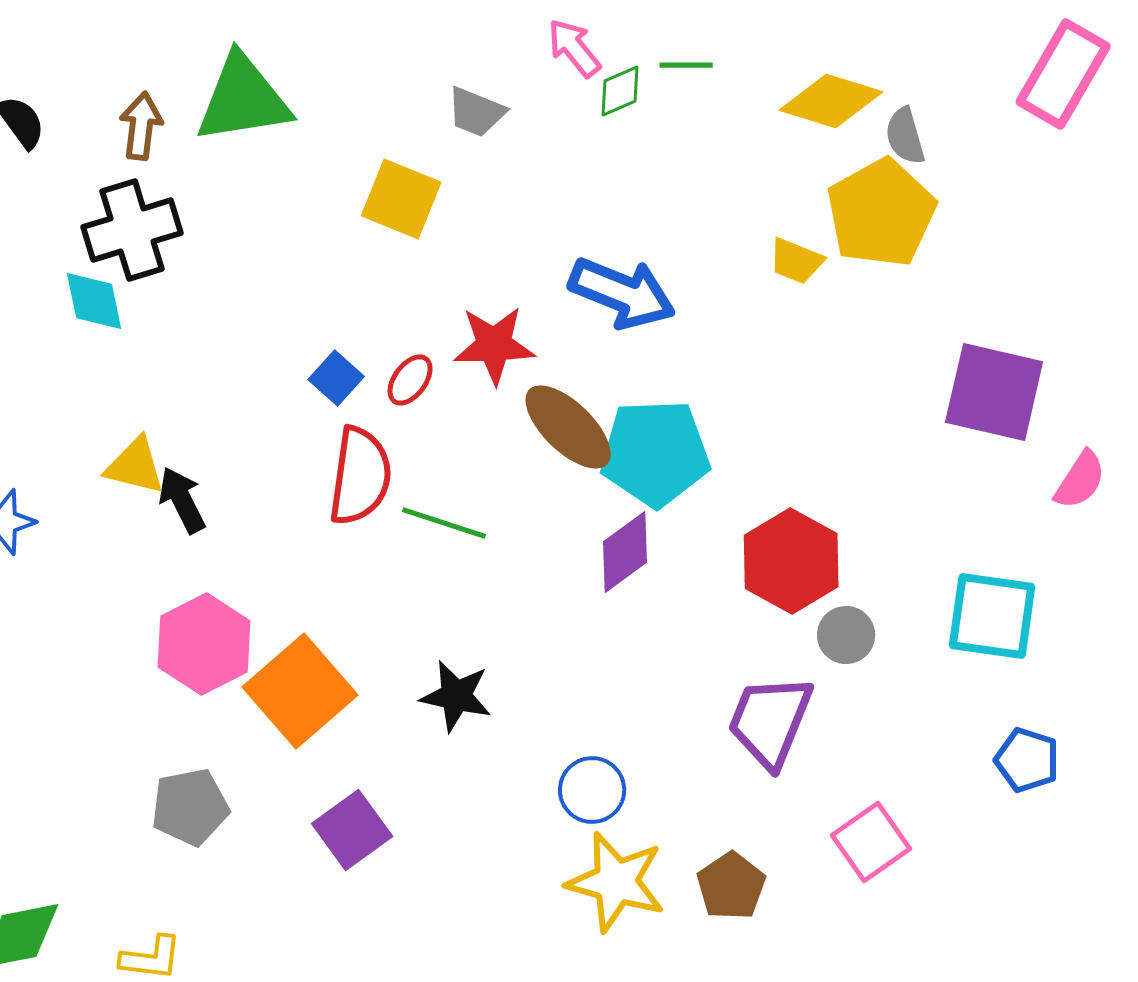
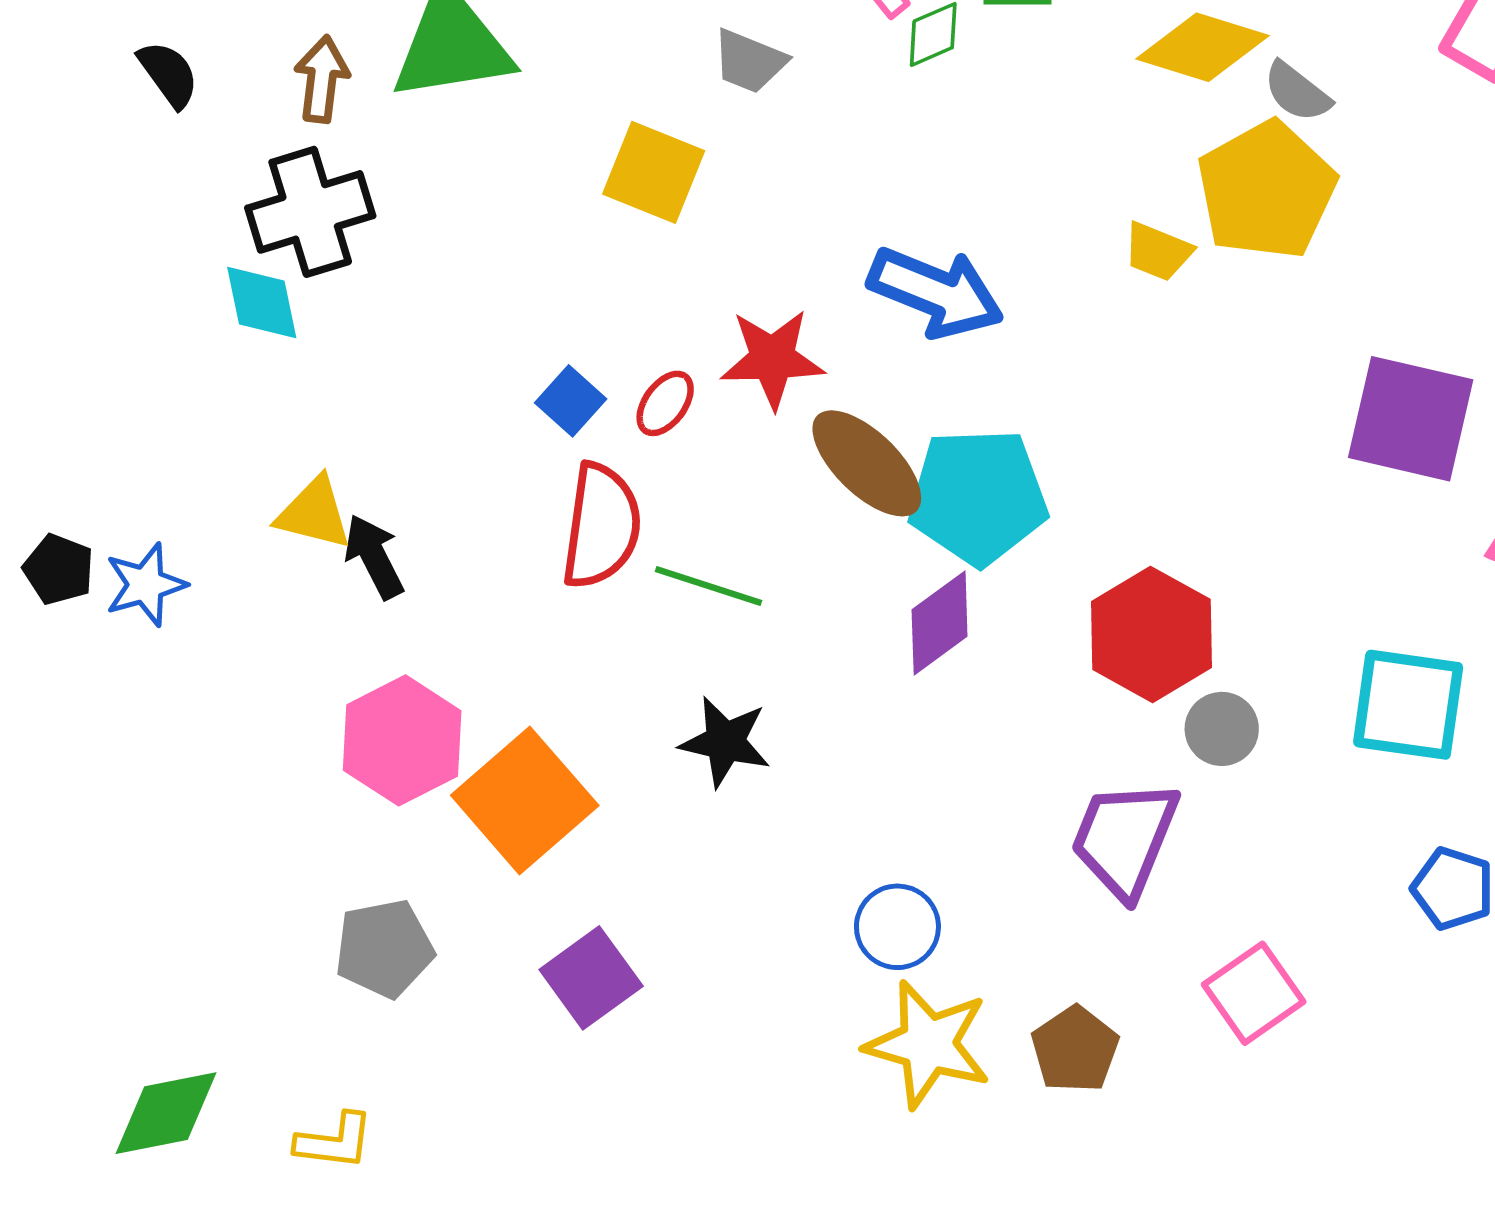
gray semicircle: (905, 136) -> (1297, 92), turned -36
black star: (456, 696) -> (725, 742), moved

